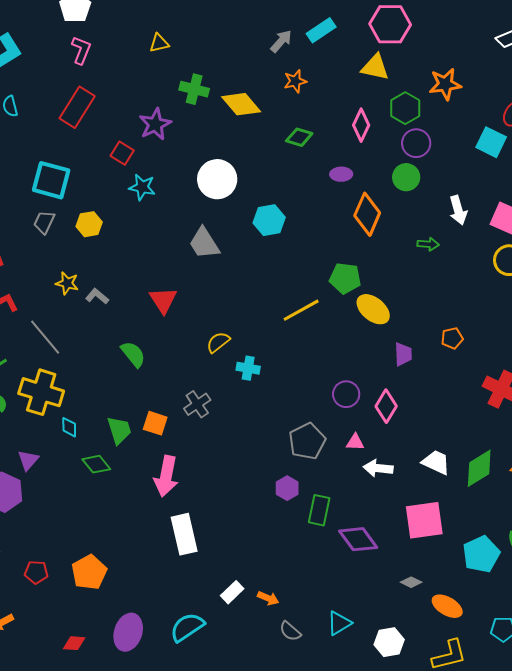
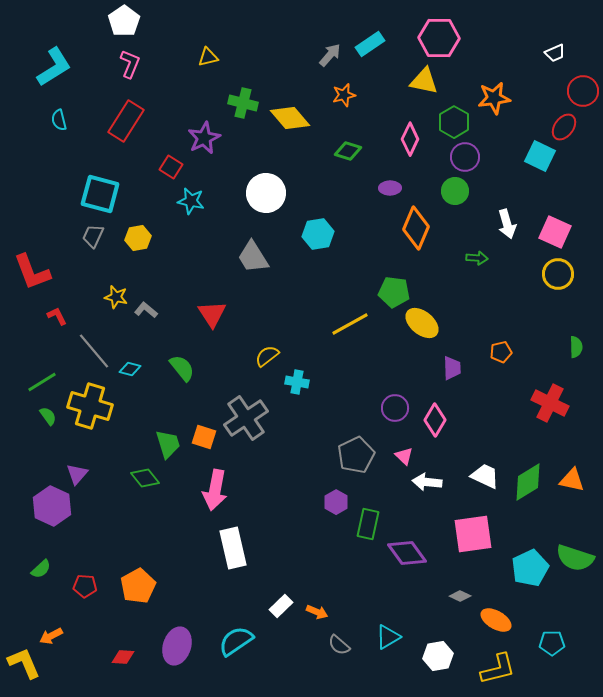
gray cross: (197, 404) -> (246, 418), size x1.6
cyan diamond: (69, 427) -> (130, 369), moved, turned -75
pink triangle: (355, 442) -> (404, 456), turned 42

